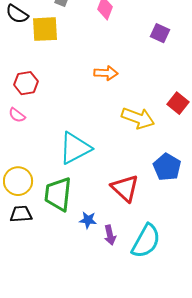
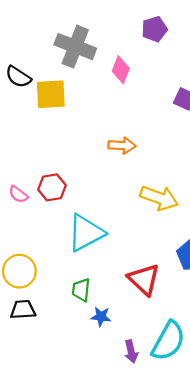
red hexagon: (26, 83) -> (52, 187), moved
green trapezoid: (58, 194) -> (81, 290), moved, size x0.6
purple arrow: (110, 235) -> (131, 351), moved

